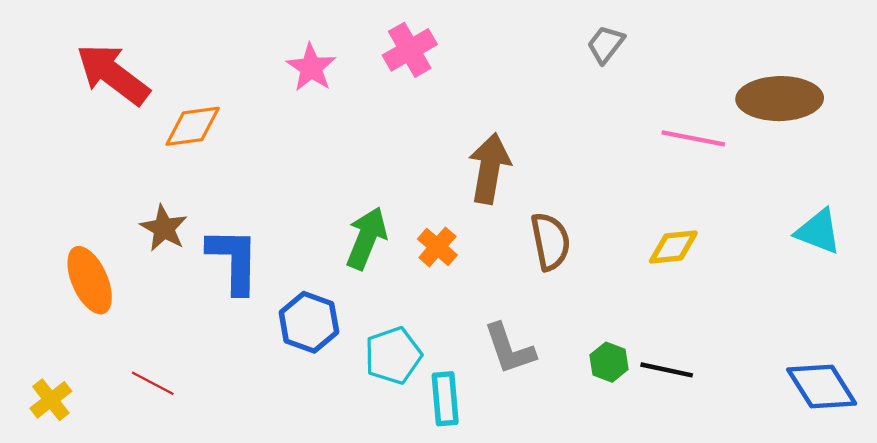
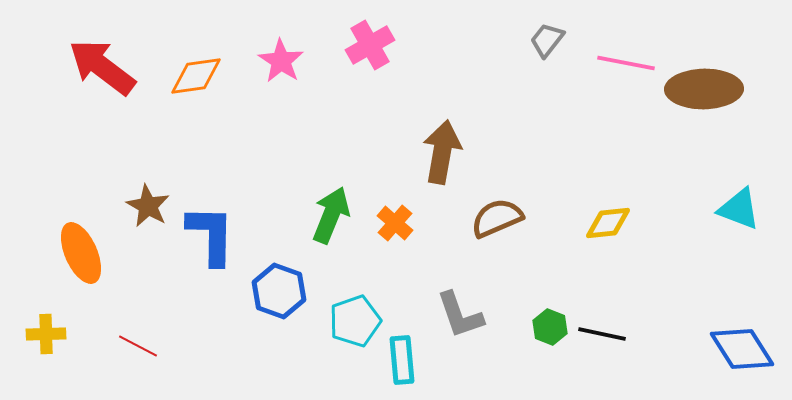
orange diamond: (193, 126) -> (196, 76), moved
pink line: (693, 138) -> (626, 63), moved
brown semicircle: (550, 241) -> (497, 218), turned -102
yellow cross: (51, 400) -> (46, 334), moved, turned 36

